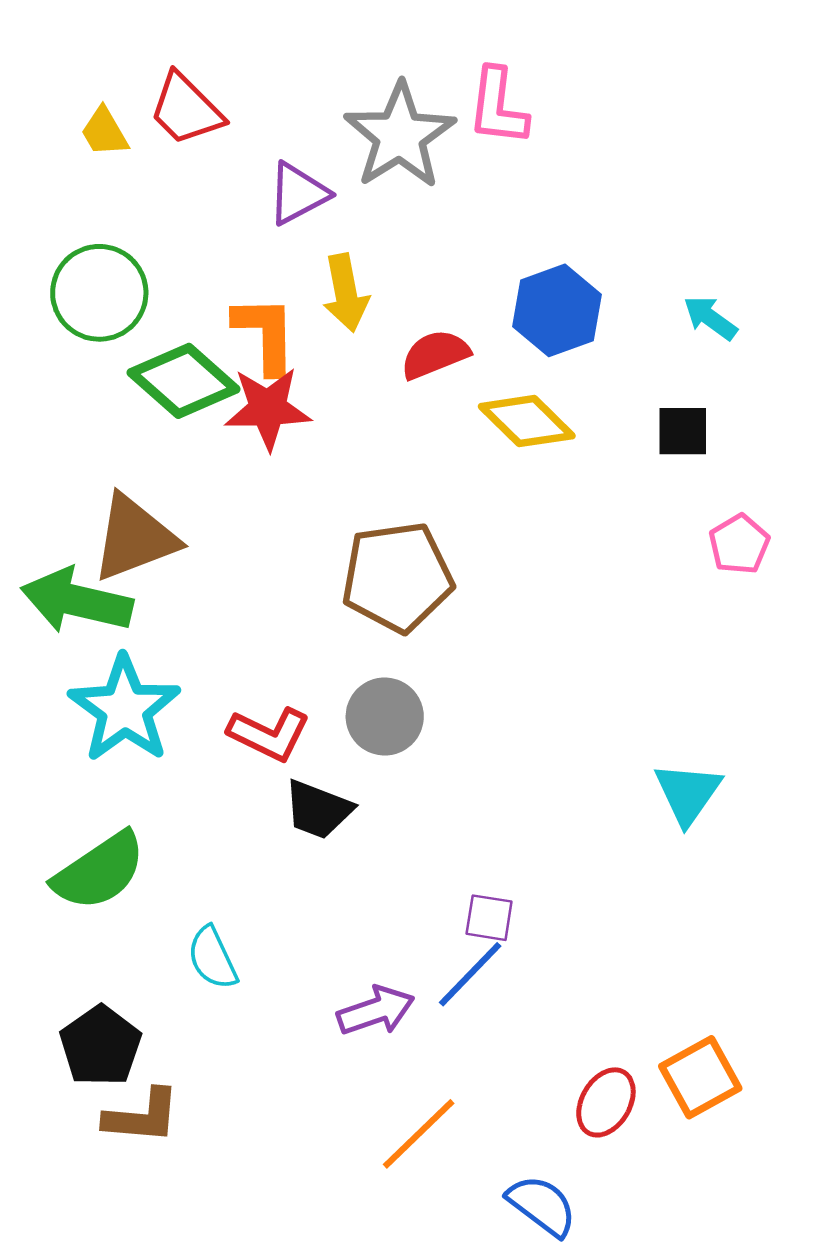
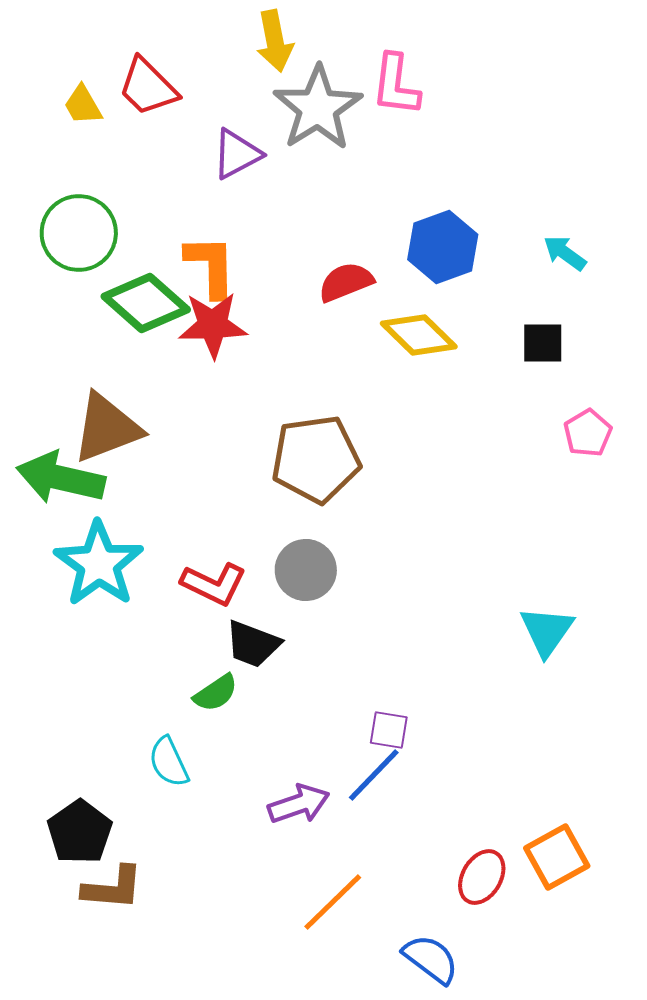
yellow arrow: (346, 293) -> (275, 41), moved
green semicircle: (99, 871) -> (216, 693), moved, size x0.6

